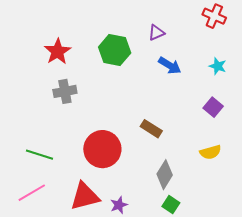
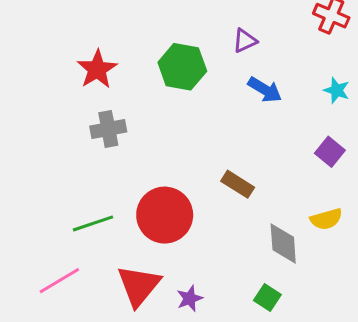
green line: (39, 155) -> (93, 223), moved, turned -36
gray diamond: (165, 175) -> (283, 243), moved, turned -36
red triangle: (85, 196) -> (139, 286), turned -36

